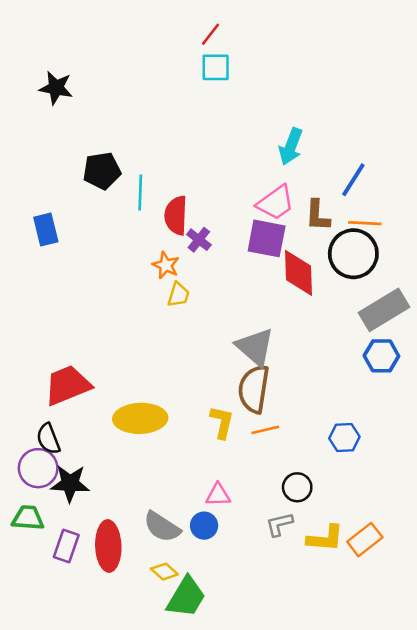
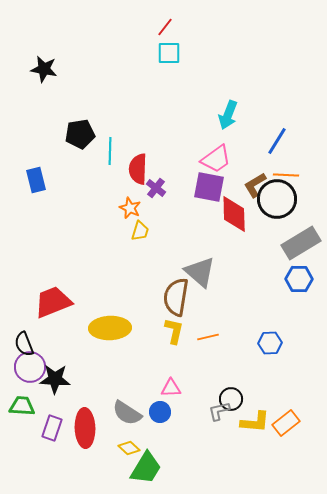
brown L-shape: (318, 215) -> (255, 185), moved, turned 56
brown semicircle: (254, 389) -> (176, 297), moved
black semicircle: (48, 439) -> (24, 344), moved
black circle: (297, 487) -> (231, 399), moved

